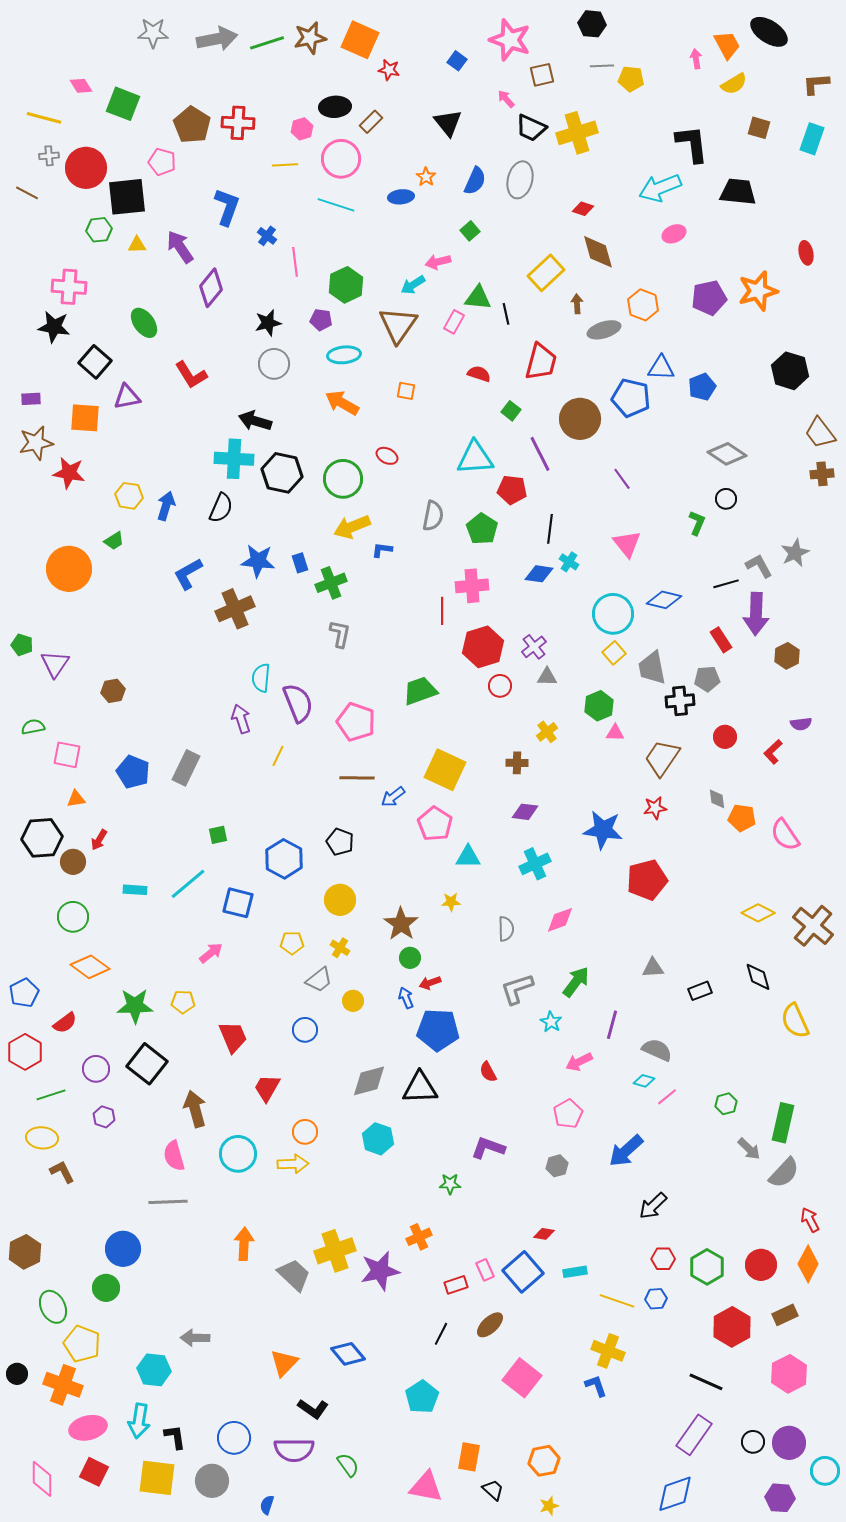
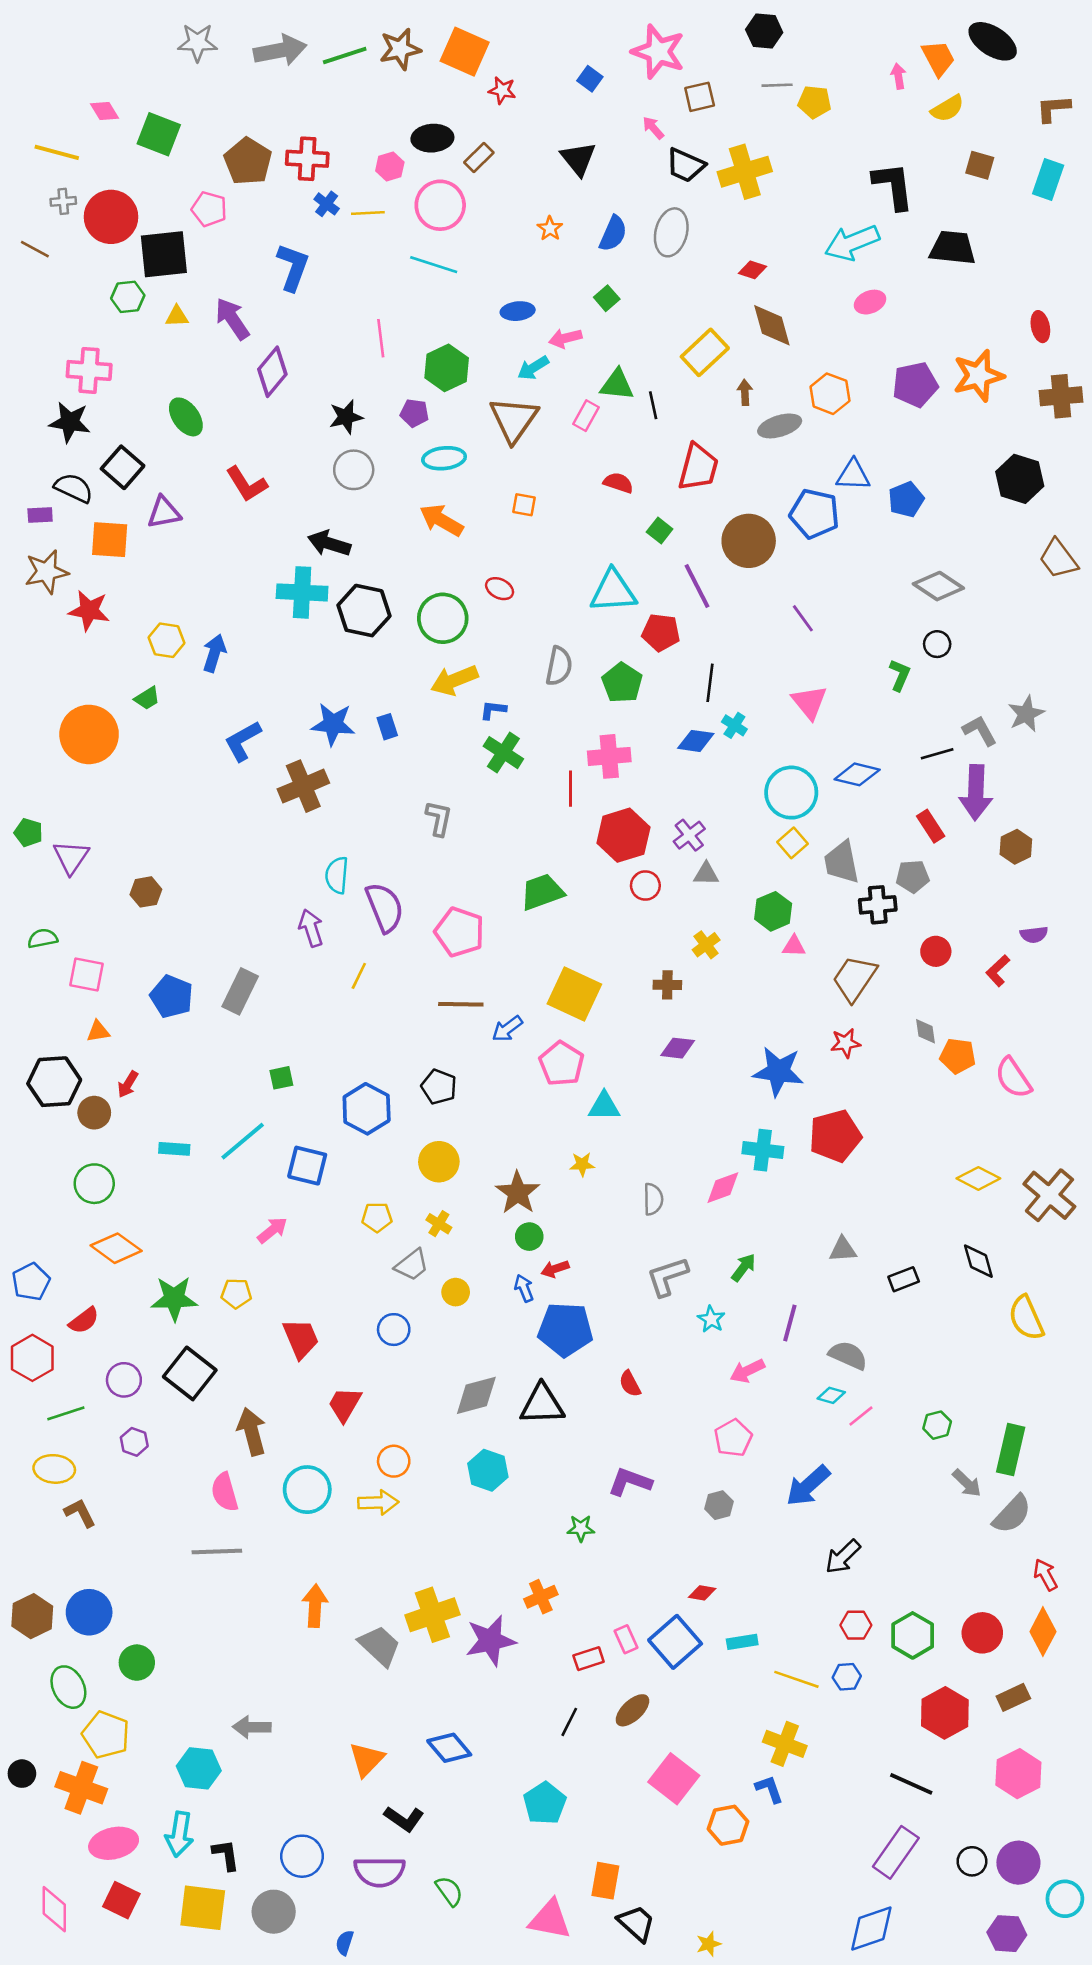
blue ellipse: (401, 197) -> (518, 311), moved
blue cross: (267, 236) -> (327, 204), moved
brown cross: (822, 474) -> (1061, 396), moved, size x1.4
black semicircle: (221, 508) -> (74, 488), moved, turned -88
green cross: (331, 583) -> (503, 753), moved, turned -36
cyan cross: (535, 864) -> (763, 1150), moved, turned 32
green arrow: (576, 982) -> (743, 1268), size x0.7
blue circle: (123, 1249) -> (89, 1612), moved
orange hexagon: (544, 1461) -> (728, 1825), moved
black trapezoid: (493, 1490) -> (636, 1923), size x1.4

